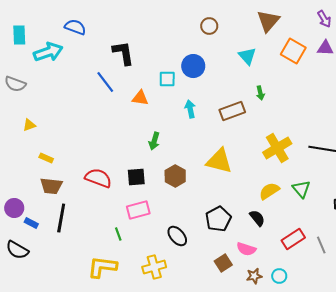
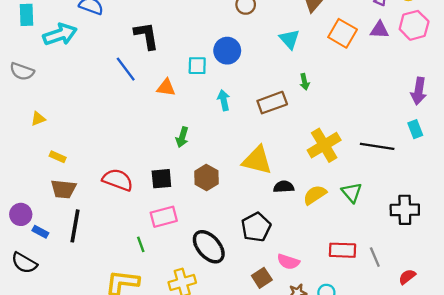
black semicircle: (257, 218) -> (284, 187), moved, turned -54
black ellipse: (177, 236) -> (209, 247), size x1.4
red rectangle: (293, 239) -> (343, 250), turned 35

